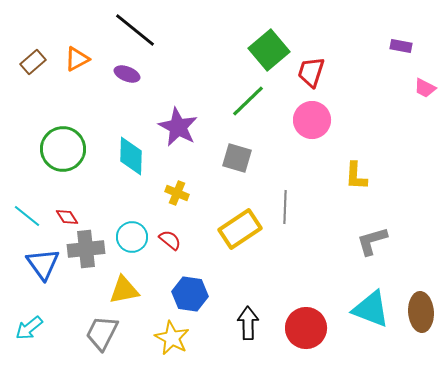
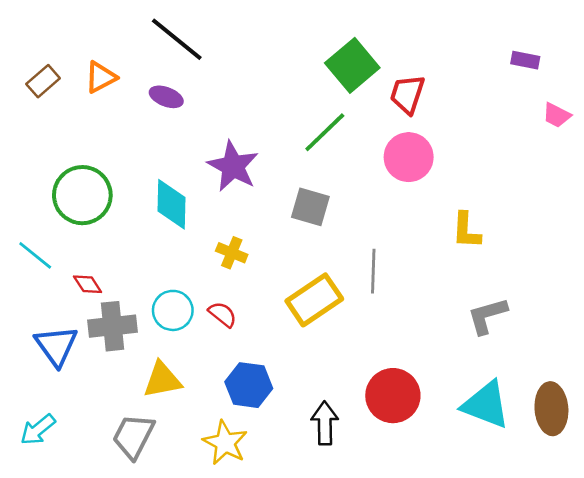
cyan line: (27, 216) -> (35, 255), moved
red circle: (306, 328) -> (393, 396), moved

